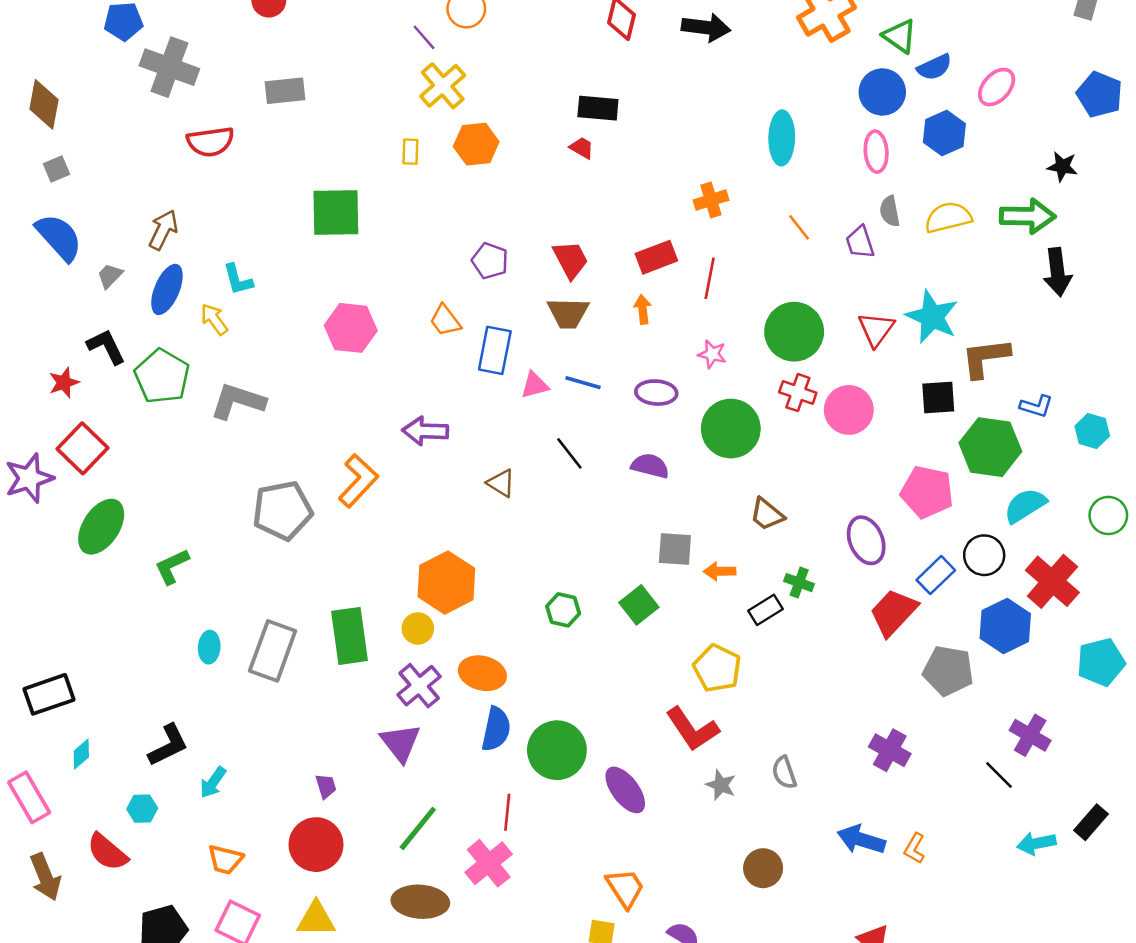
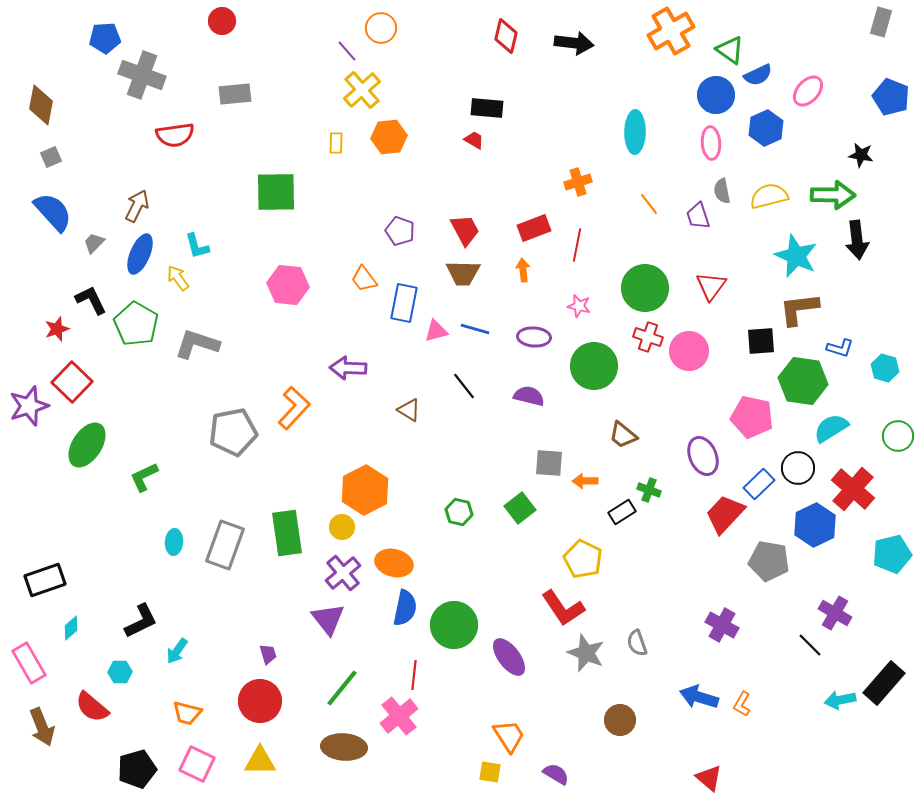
cyan star: (932, 317) -> (796, 256), moved
gray star: (721, 785) -> (586, 653), size x1.5
black rectangle: (1091, 822) -> (884, 683), size x1.5

